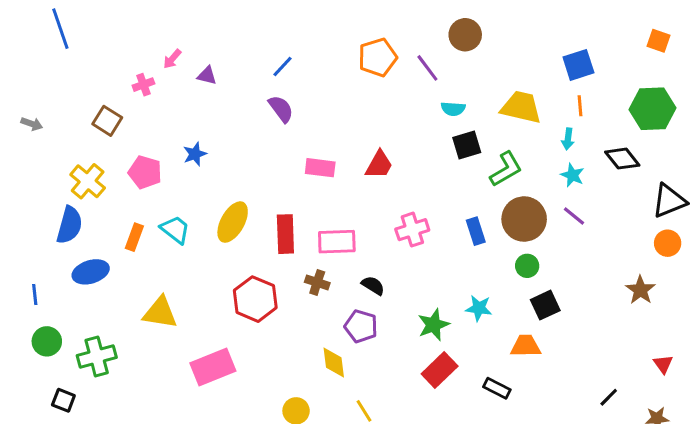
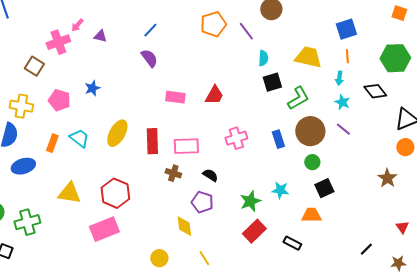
pink cross: (143, 85) -> (58, 42), size x1.6
cyan semicircle: (453, 109) -> (263, 58), turned -91
yellow cross: (88, 181) -> (21, 106), turned -30
red hexagon: (255, 299) -> (115, 193), moved

